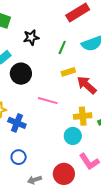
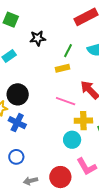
yellow rectangle: (68, 72) -> (63, 68), moved
black circle: (21, 74) -> (18, 94), moved
pink line: (48, 101) -> (66, 101), moved

